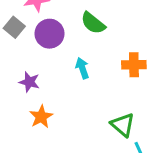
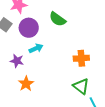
orange cross: (134, 65) -> (81, 58), moved
cyan arrow: (82, 68) -> (36, 48), moved, turned 88

